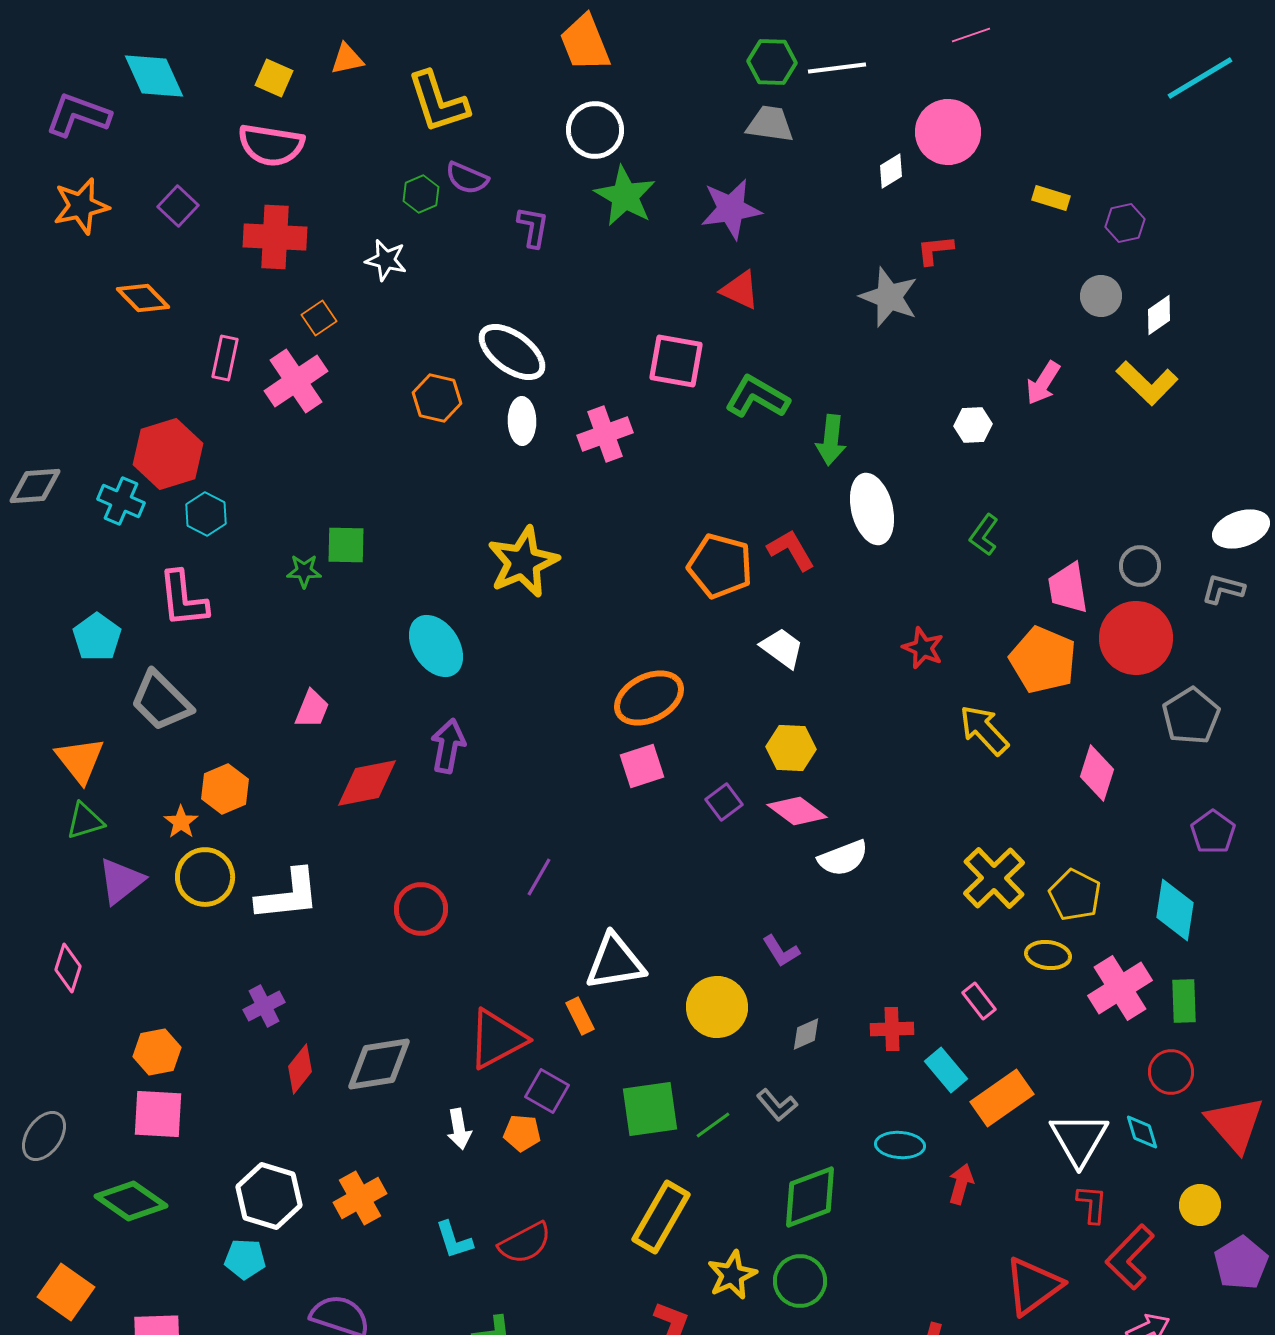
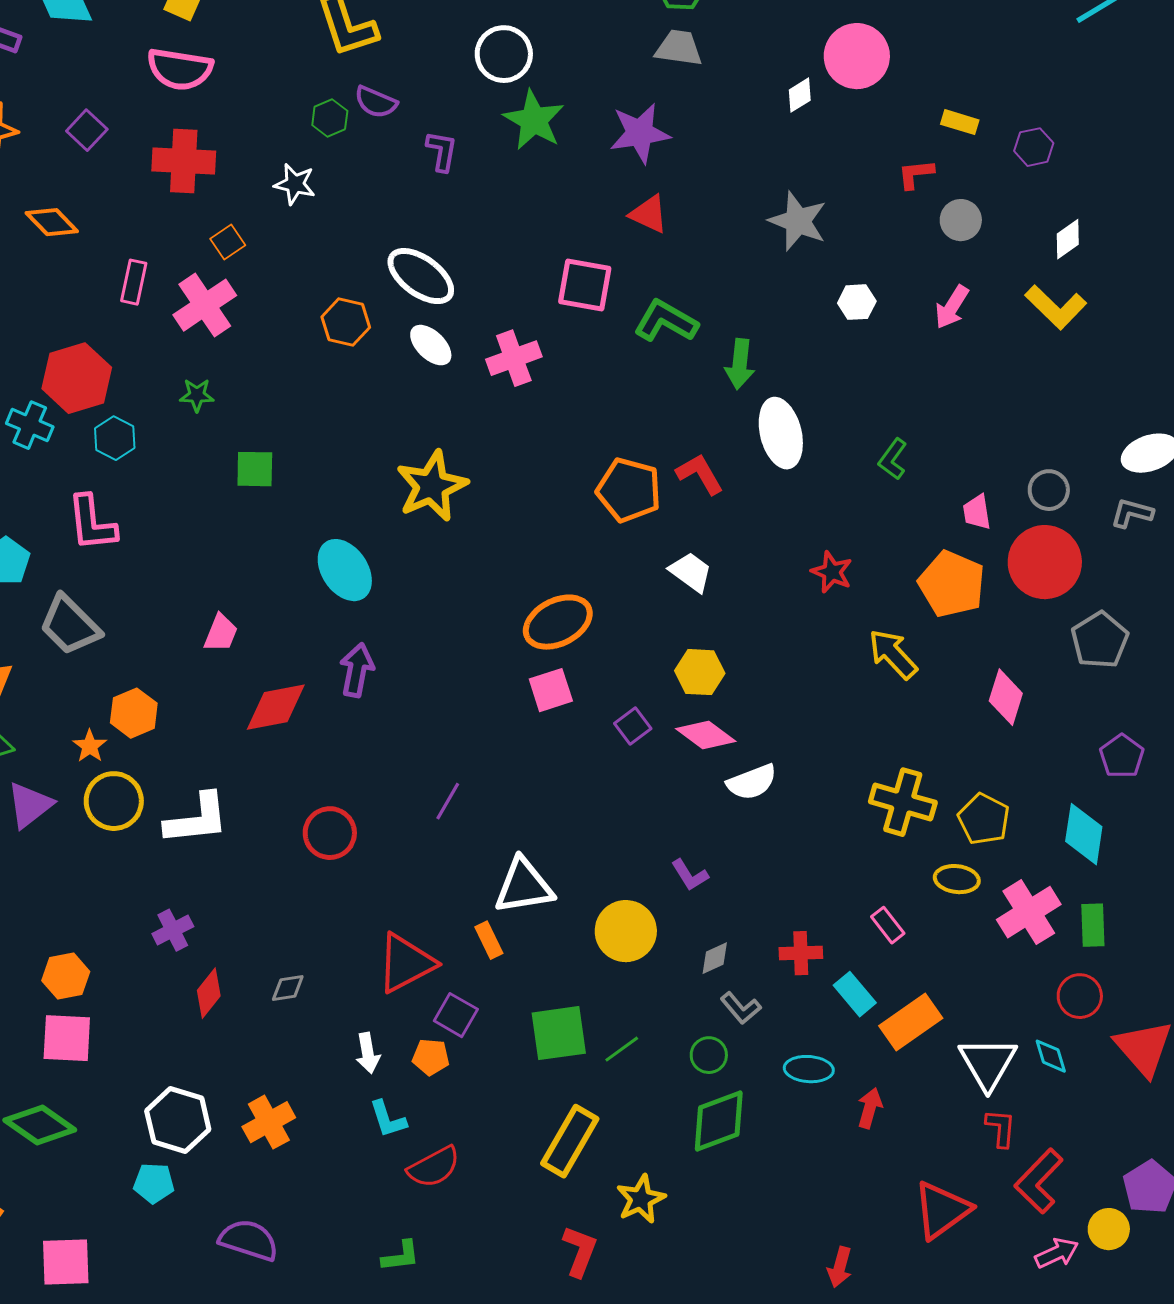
red L-shape: (935, 250) -> (916, 174), moved
gray circle: (1101, 296) -> (961, 220), moved
white ellipse: (522, 421) -> (431, 345), turned -45
white hexagon: (973, 425) -> (857, 302), moved
green star: (304, 571) -> (197, 395), moved
pink trapezoid: (1068, 588) -> (977, 512), size x0.7
yellow cross: (994, 878) -> (903, 802), turned -30
gray diamond: (379, 1064) -> (288, 988), size x0.5
gray L-shape: (777, 1105) -> (741, 1008), moved
yellow circle: (1200, 1205) -> (1109, 1229), moved
cyan L-shape: (454, 1240) -> (388, 1119), moved
green circle: (800, 1281) -> (709, 1055), moved, size x0.7

